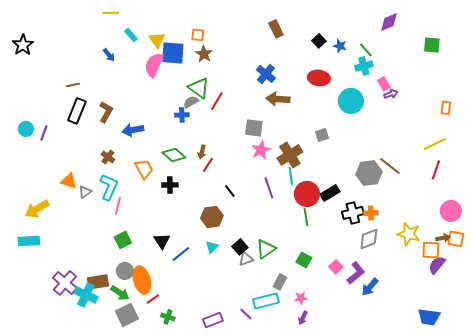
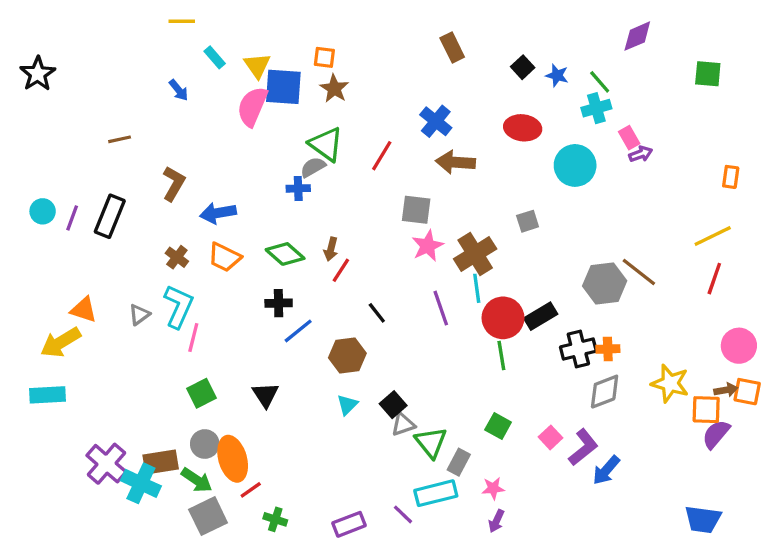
red line: (217, 101) -> (382, 156), moved
black rectangle: (77, 111) -> (110, 216), moved
orange trapezoid: (144, 169) -> (224, 257), moved, turned 145
orange triangle: (69, 181) -> (84, 310), moved
green triangle: (266, 249) -> (431, 442), moved, turned -35
blue line: (181, 254) -> (298, 331), moved

